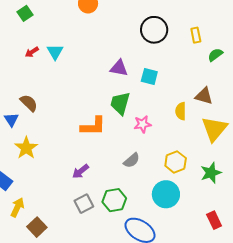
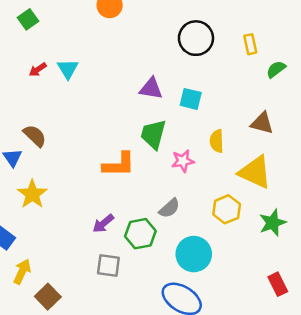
yellow semicircle: (181, 111) -> (217, 141), moved
yellow triangle: (214, 129) -> (255, 172), moved, turned -44
cyan circle: (166, 194) -> (194, 254), moved
green hexagon: (114, 200) -> (140, 234), moved
gray square: (84, 204) -> (108, 265), turned 36

